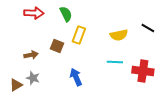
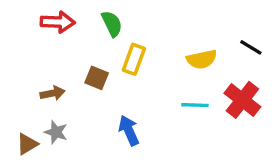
red cross: (143, 71) -> (242, 100), moved, turned 30

